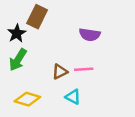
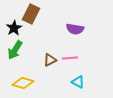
cyan triangle: (73, 97) -> (78, 82), moved

